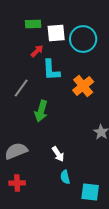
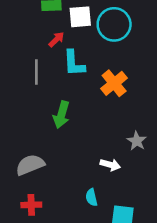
gray line: (21, 88) -> (36, 72), moved, turned -36
white arrow: (58, 154) -> (110, 165), moved, turned -42

